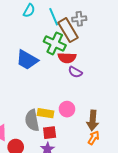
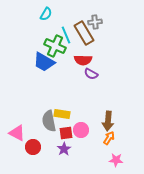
cyan line: (54, 17) -> (66, 35), moved
green cross: (55, 43) -> (55, 46), moved
pink circle: (67, 109) -> (81, 130), moved

